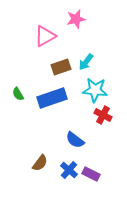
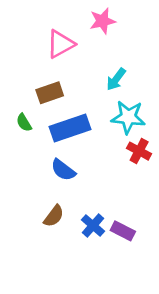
brown rectangle: (61, 67) -> (50, 93), moved
blue semicircle: (75, 140) -> (63, 170), moved

